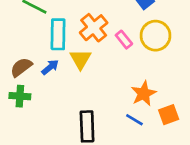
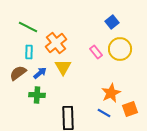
orange cross: (94, 28) -> (56, 43), moved
cyan rectangle: (58, 34) -> (29, 52), moved, size x0.6
green cross: (20, 96) -> (37, 95), moved

